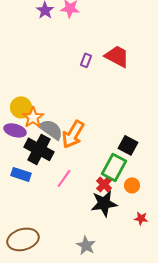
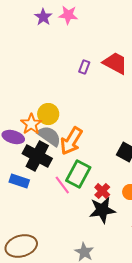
yellow circle: (21, 107) -> (48, 114), moved
green rectangle: (114, 167) -> (78, 174), moved
pink line: (64, 178) -> (62, 185), turned -72

